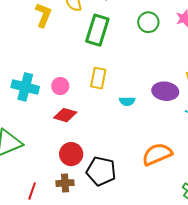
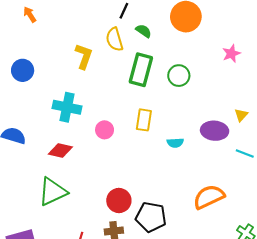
green circle: (148, 22) -> (179, 76), moved
cyan cross: (25, 87) -> (67, 107), moved
red diamond: (65, 115) -> (60, 150), moved

